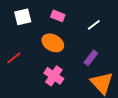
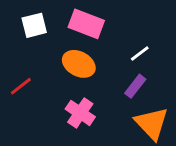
pink rectangle: (58, 16) -> (86, 24), size x1.6
white line: (94, 25) -> (140, 54), moved

